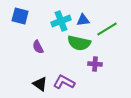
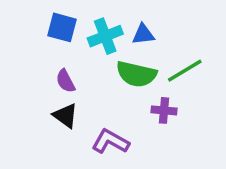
blue square: (20, 16) -> (62, 27), moved
green line: (107, 29) -> (185, 71), moved
black triangle: (40, 84) -> (65, 116), moved

